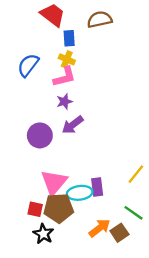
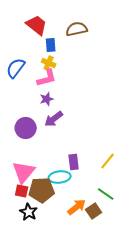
pink triangle: (54, 182) -> (24, 172), moved
purple rectangle: (97, 187) -> (74, 162), moved

